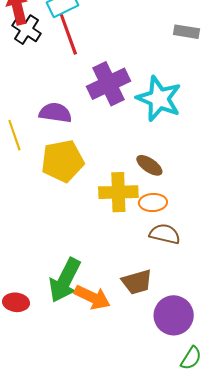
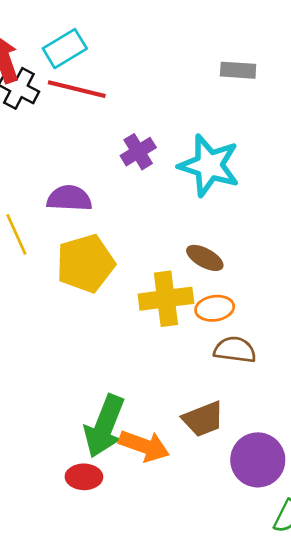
red line: (68, 34) -> (77, 89), turned -51
purple cross: (108, 84) -> (138, 152), size x0.6
red ellipse: (16, 302) -> (84, 477), moved

